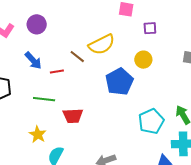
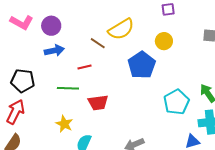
purple circle: (37, 24) -> (51, 26), moved
blue arrow: (33, 61) -> (54, 51), turned -54
red line: (57, 71) -> (85, 67), moved

